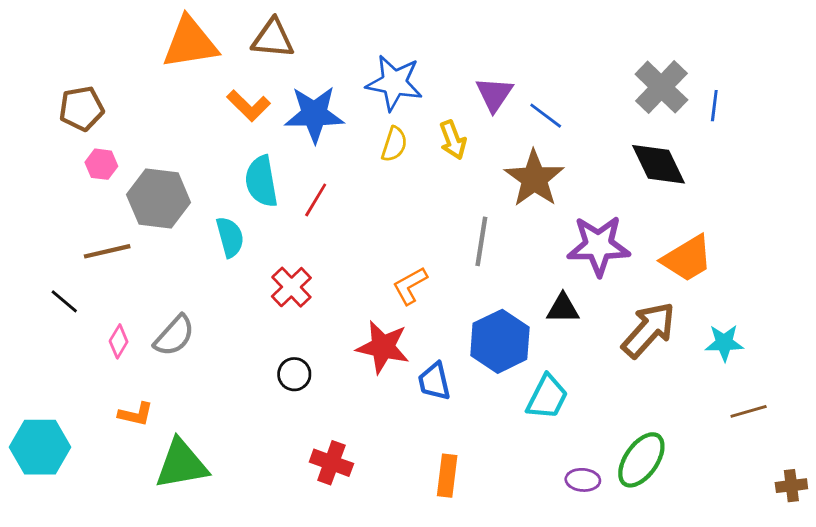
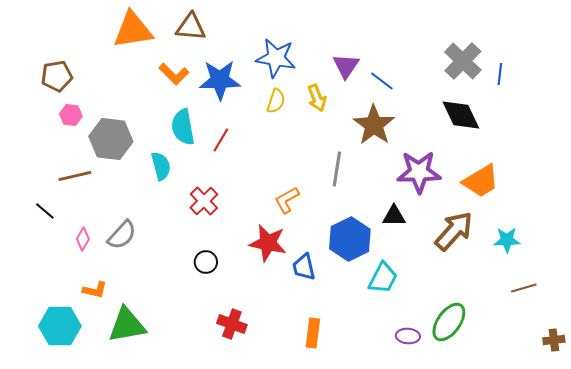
cyan hexagon: (40, 447) -> (60, 326), moved

